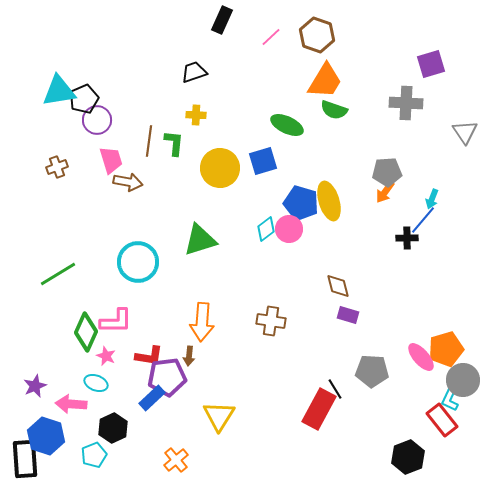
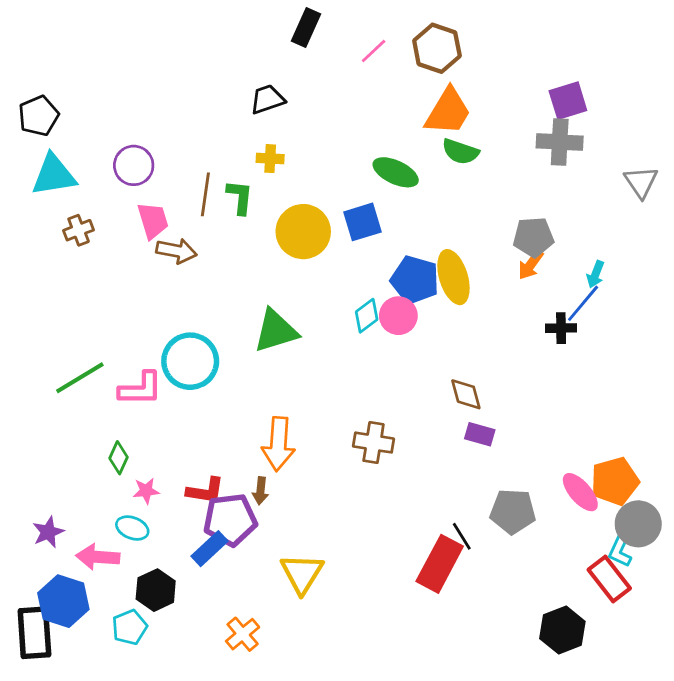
purple square: (431, 64) -> (568, 101), moved
cyan triangle: (59, 91) -> (54, 175), moved
black pentagon: (84, 99) -> (39, 116), moved
pink L-shape: (116, 321) -> (141, 389), moved
green diamond: (86, 332) -> (118, 458), size x0.6
pink star: (106, 356) -> (146, 491), turned -30

